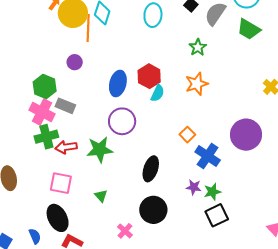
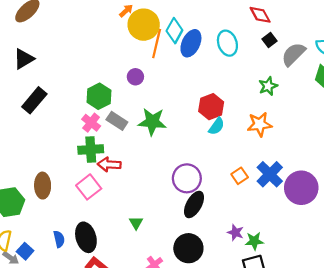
cyan ellipse: (153, 15) -> (227, 43), turned -35
blue ellipse: (118, 83) -> (191, 43), moved
pink cross: (42, 112) -> (91, 123), size x0.7
purple circle: (122, 121) -> (187, 178), moved
green star: (100, 150) -> (152, 122), moved
blue cross: (208, 156) -> (270, 174), moved
pink square: (61, 183) -> (89, 187), moved, turned 30
blue semicircle: (35, 236) -> (59, 239), moved

